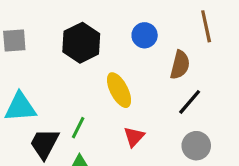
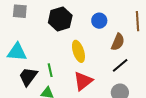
green line: (78, 128) -> (50, 70), turned -48
red triangle: (134, 137) -> (83, 81), size x1.5

